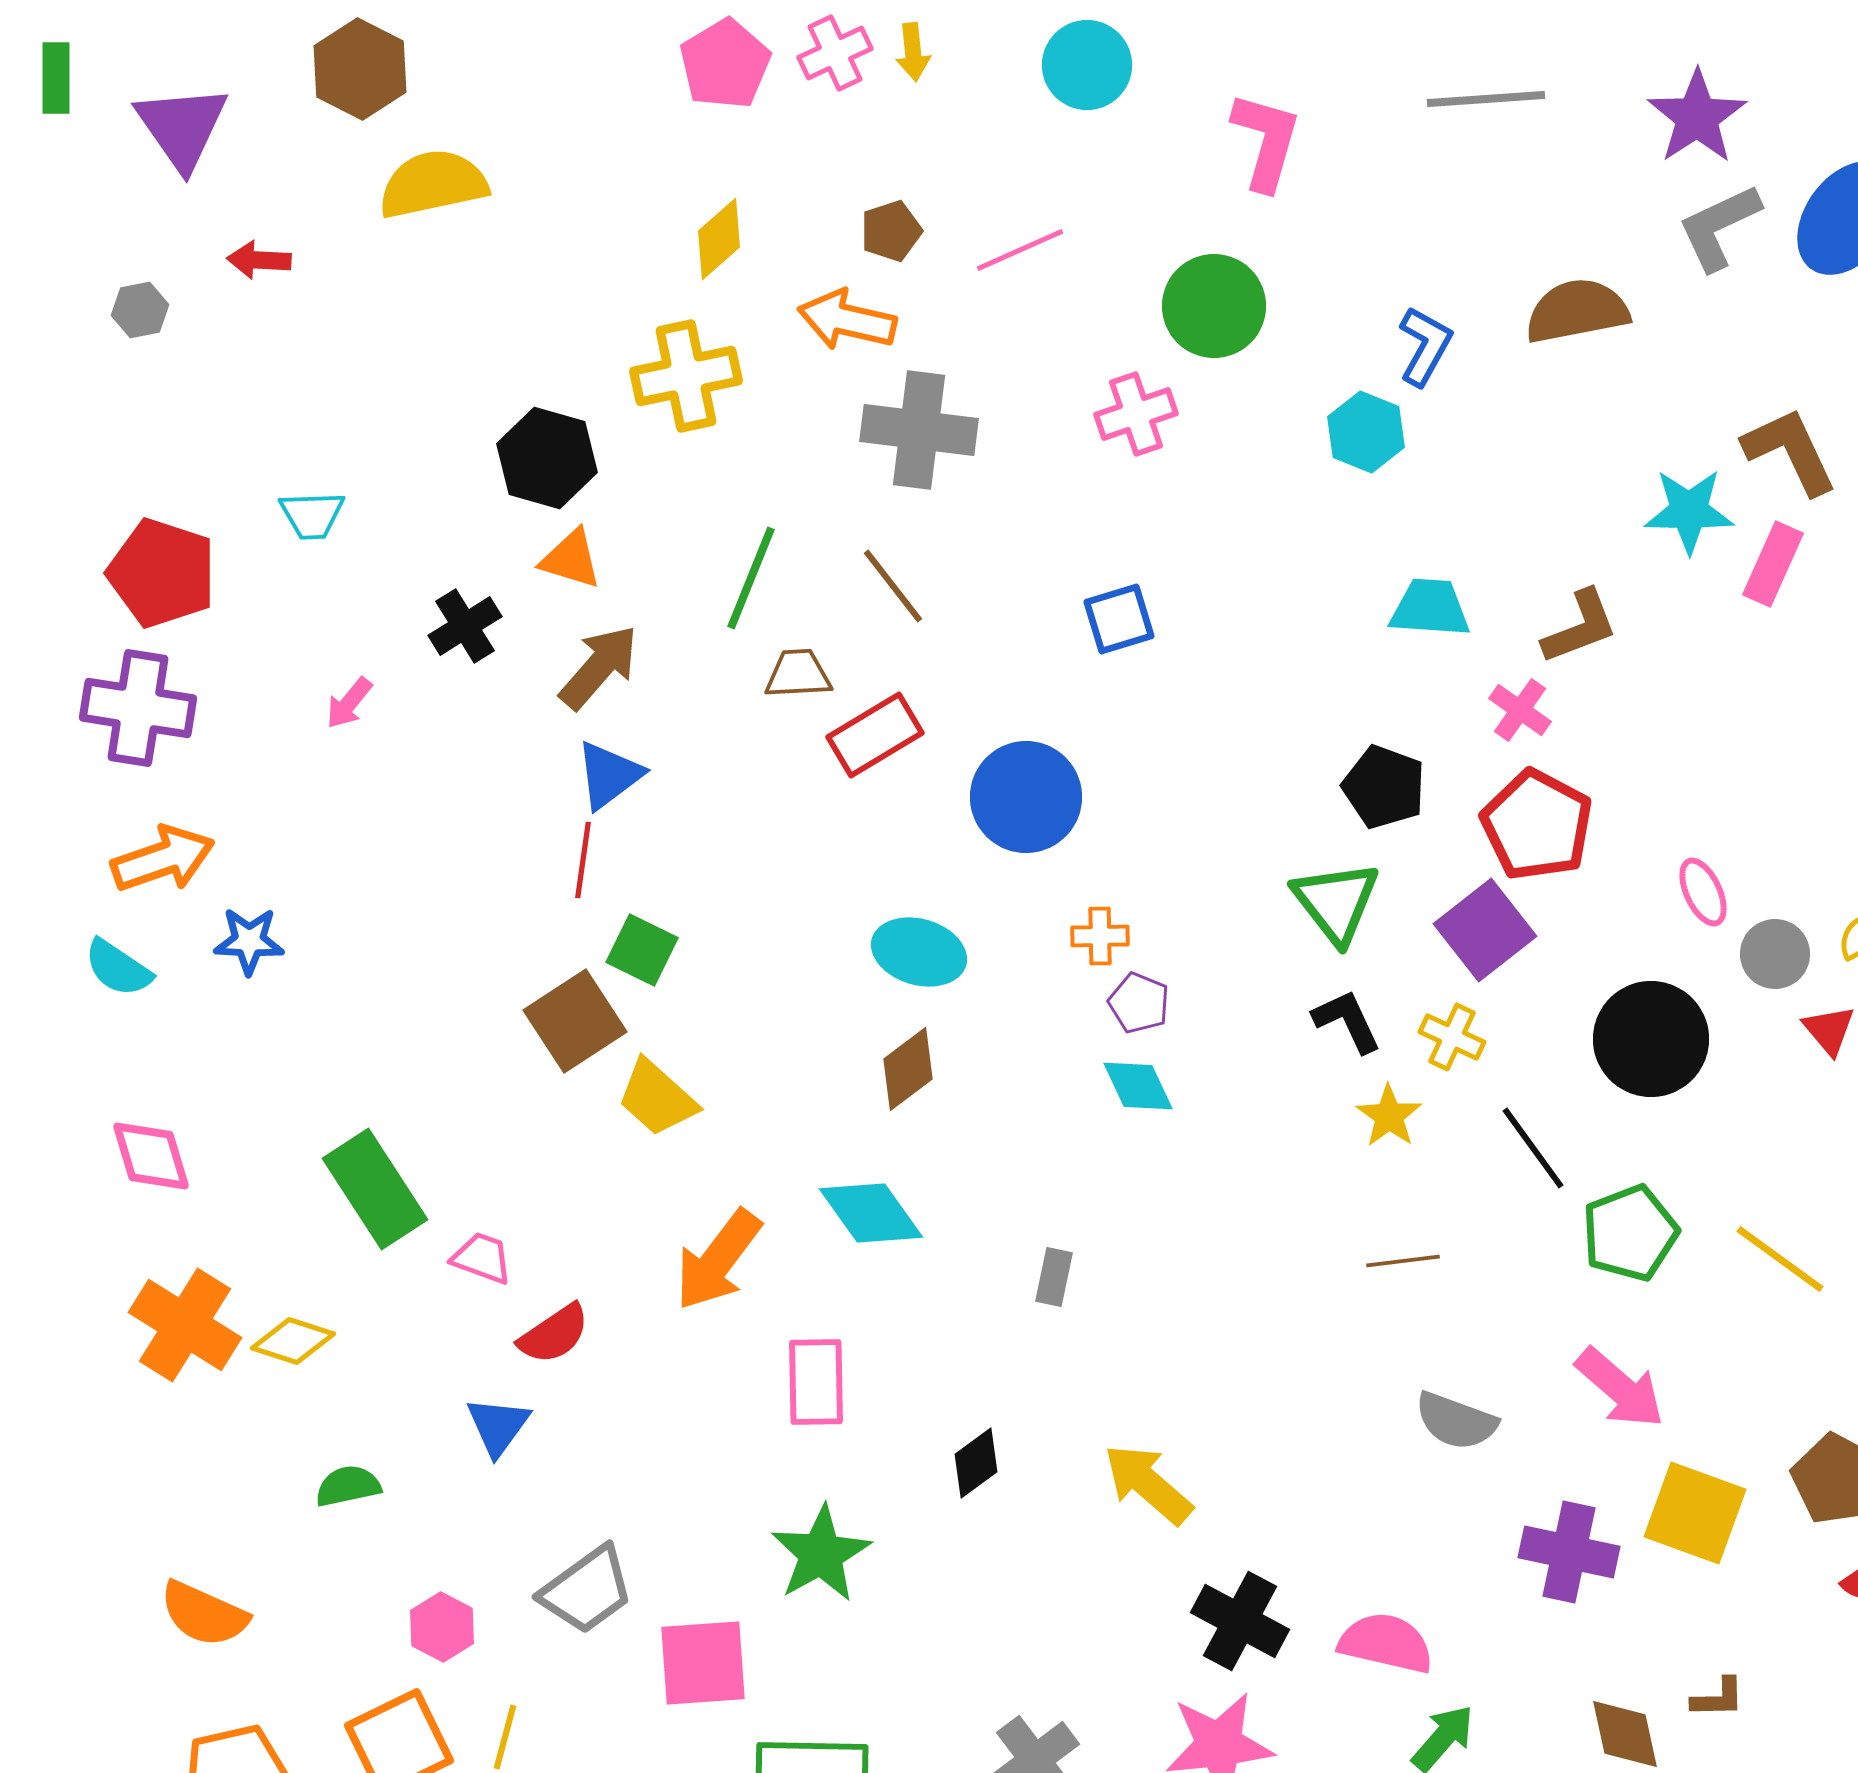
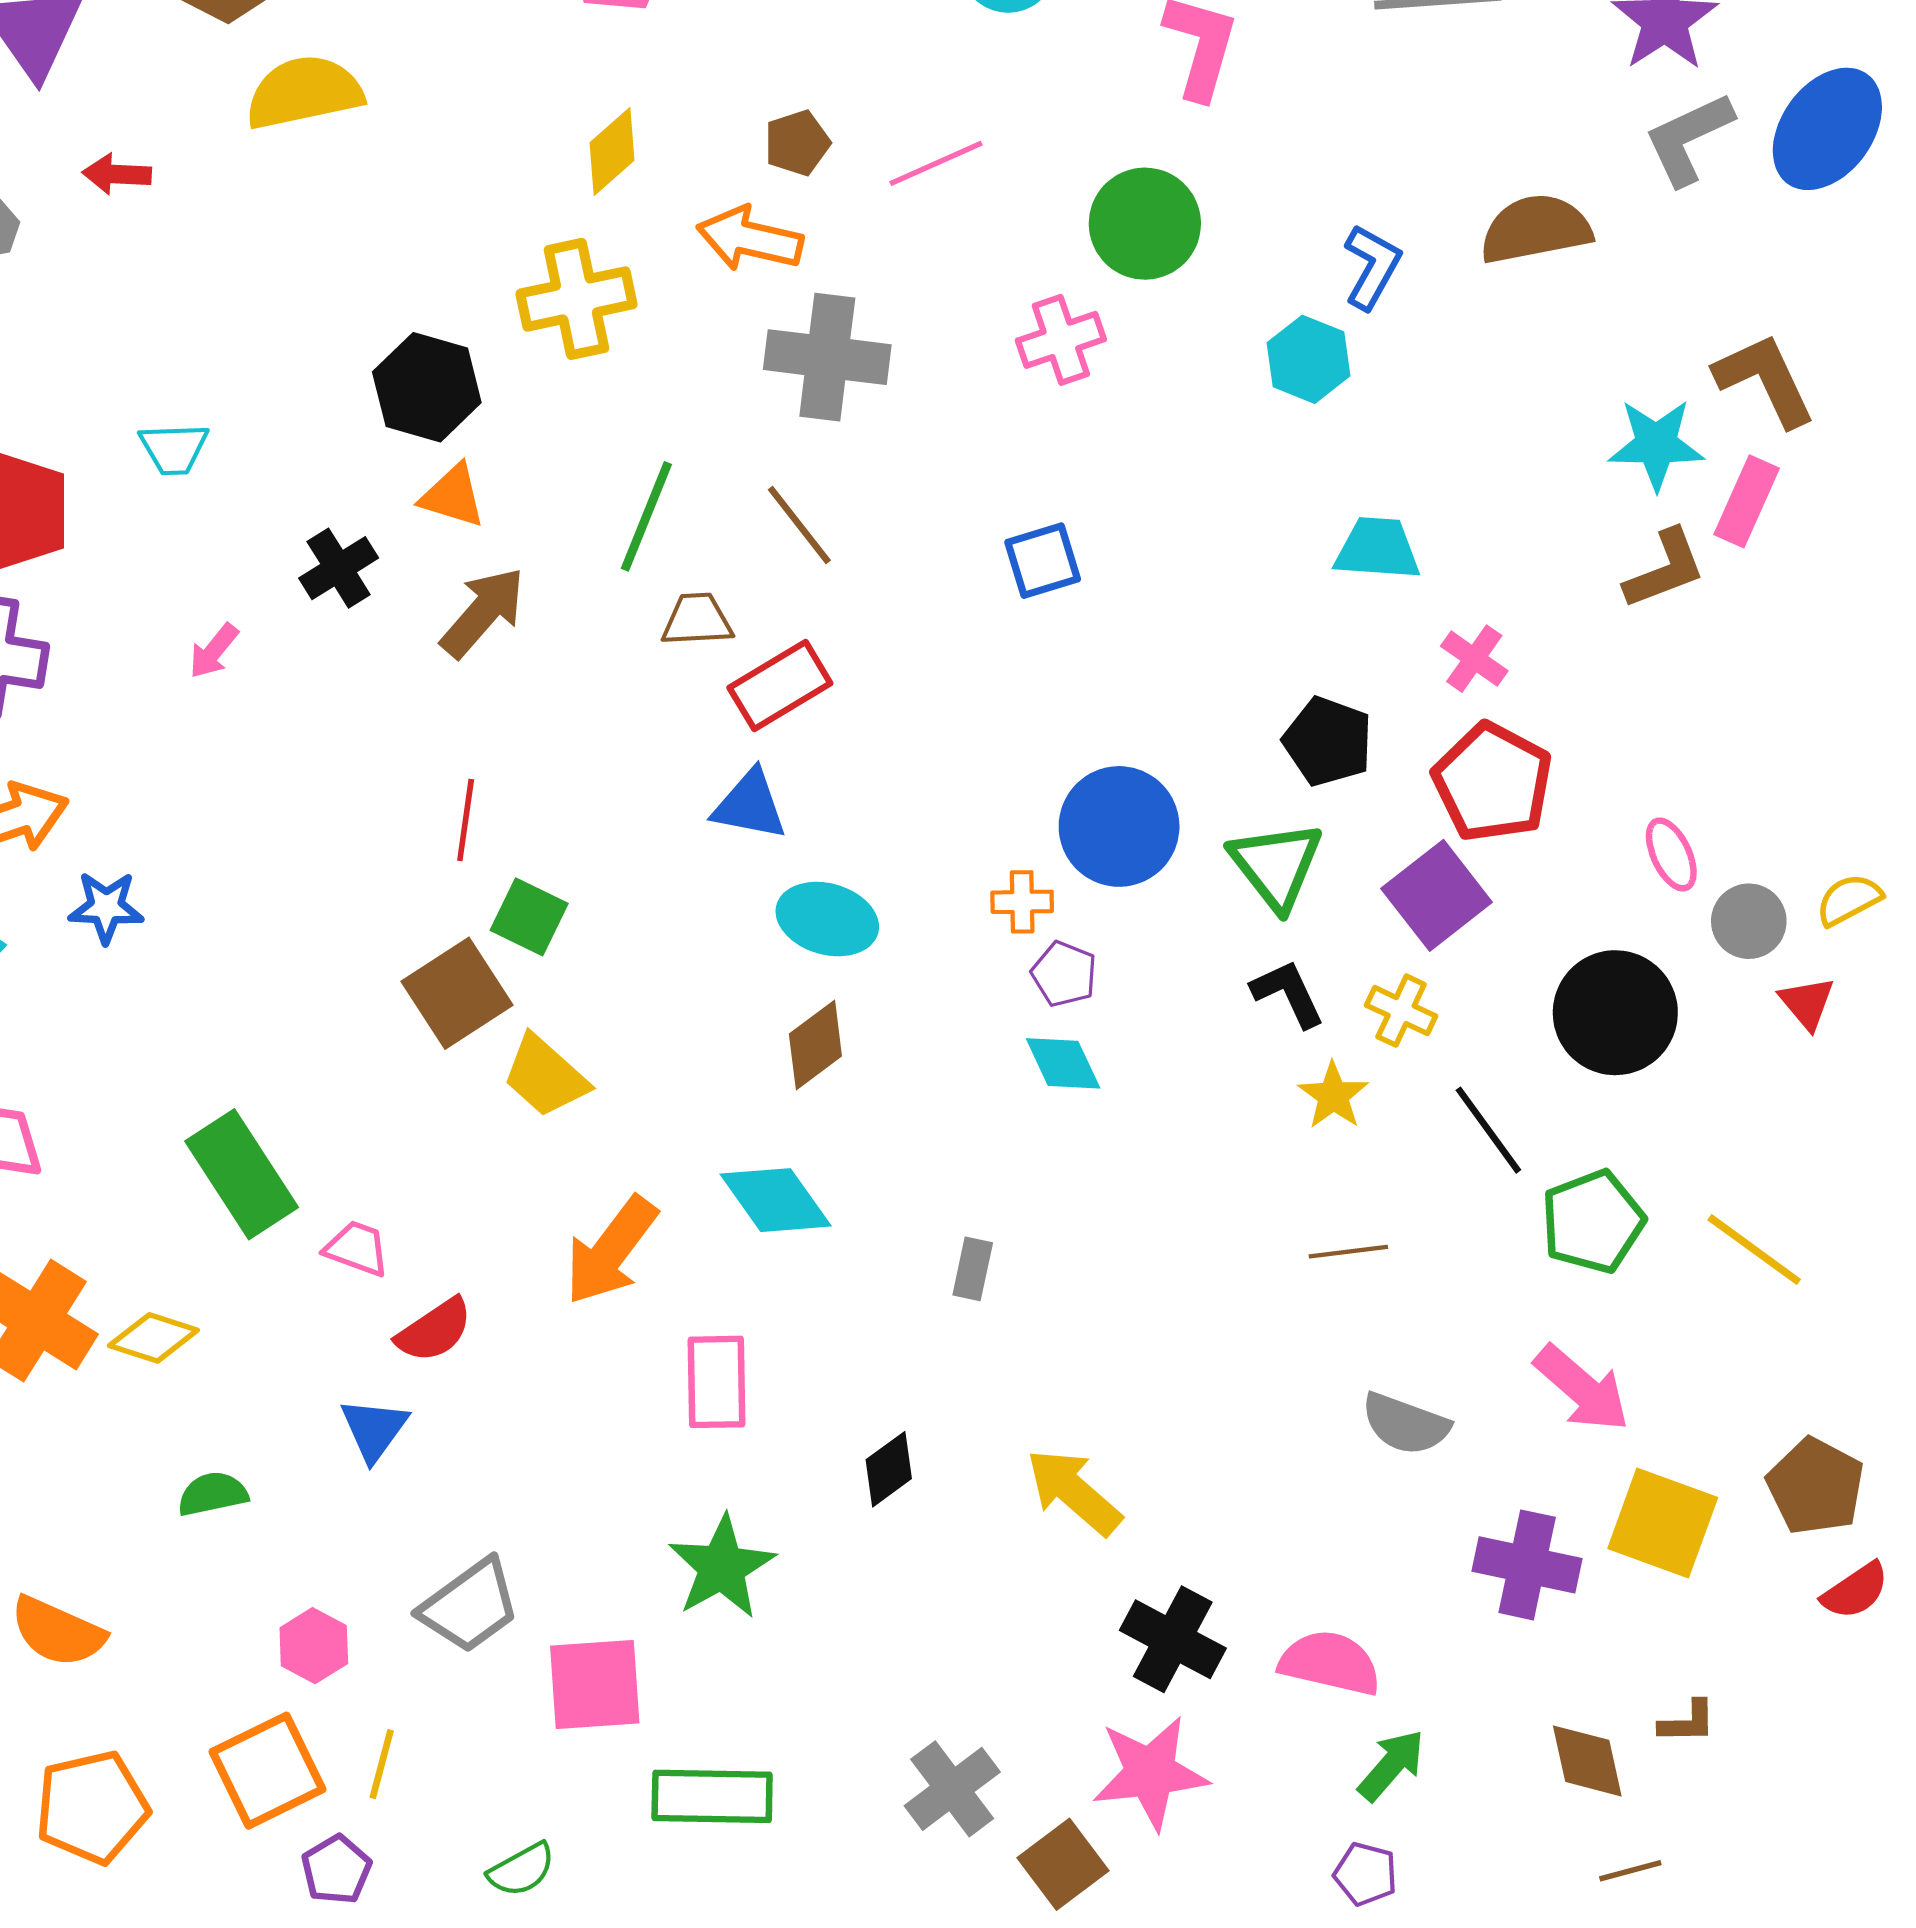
brown L-shape: (1580, 627) -> (1665, 569), moved
blue triangle: (609, 775) -> (750, 805), moved, turned 48
blue circle: (1026, 797) -> (1119, 826), moved

